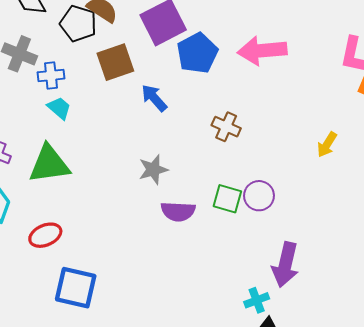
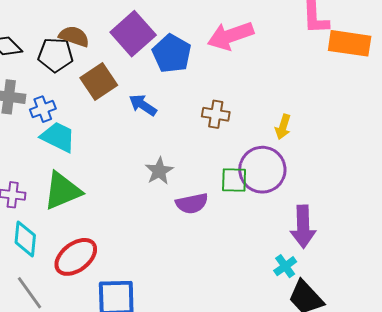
cyan trapezoid: (59, 108) -> (58, 137), size x1.5
yellow arrow: (327, 144) -> (283, 127), moved
purple circle: (259, 196) -> (262, 170), size x1.6
red ellipse: (45, 235) -> (76, 257), size x1.4

